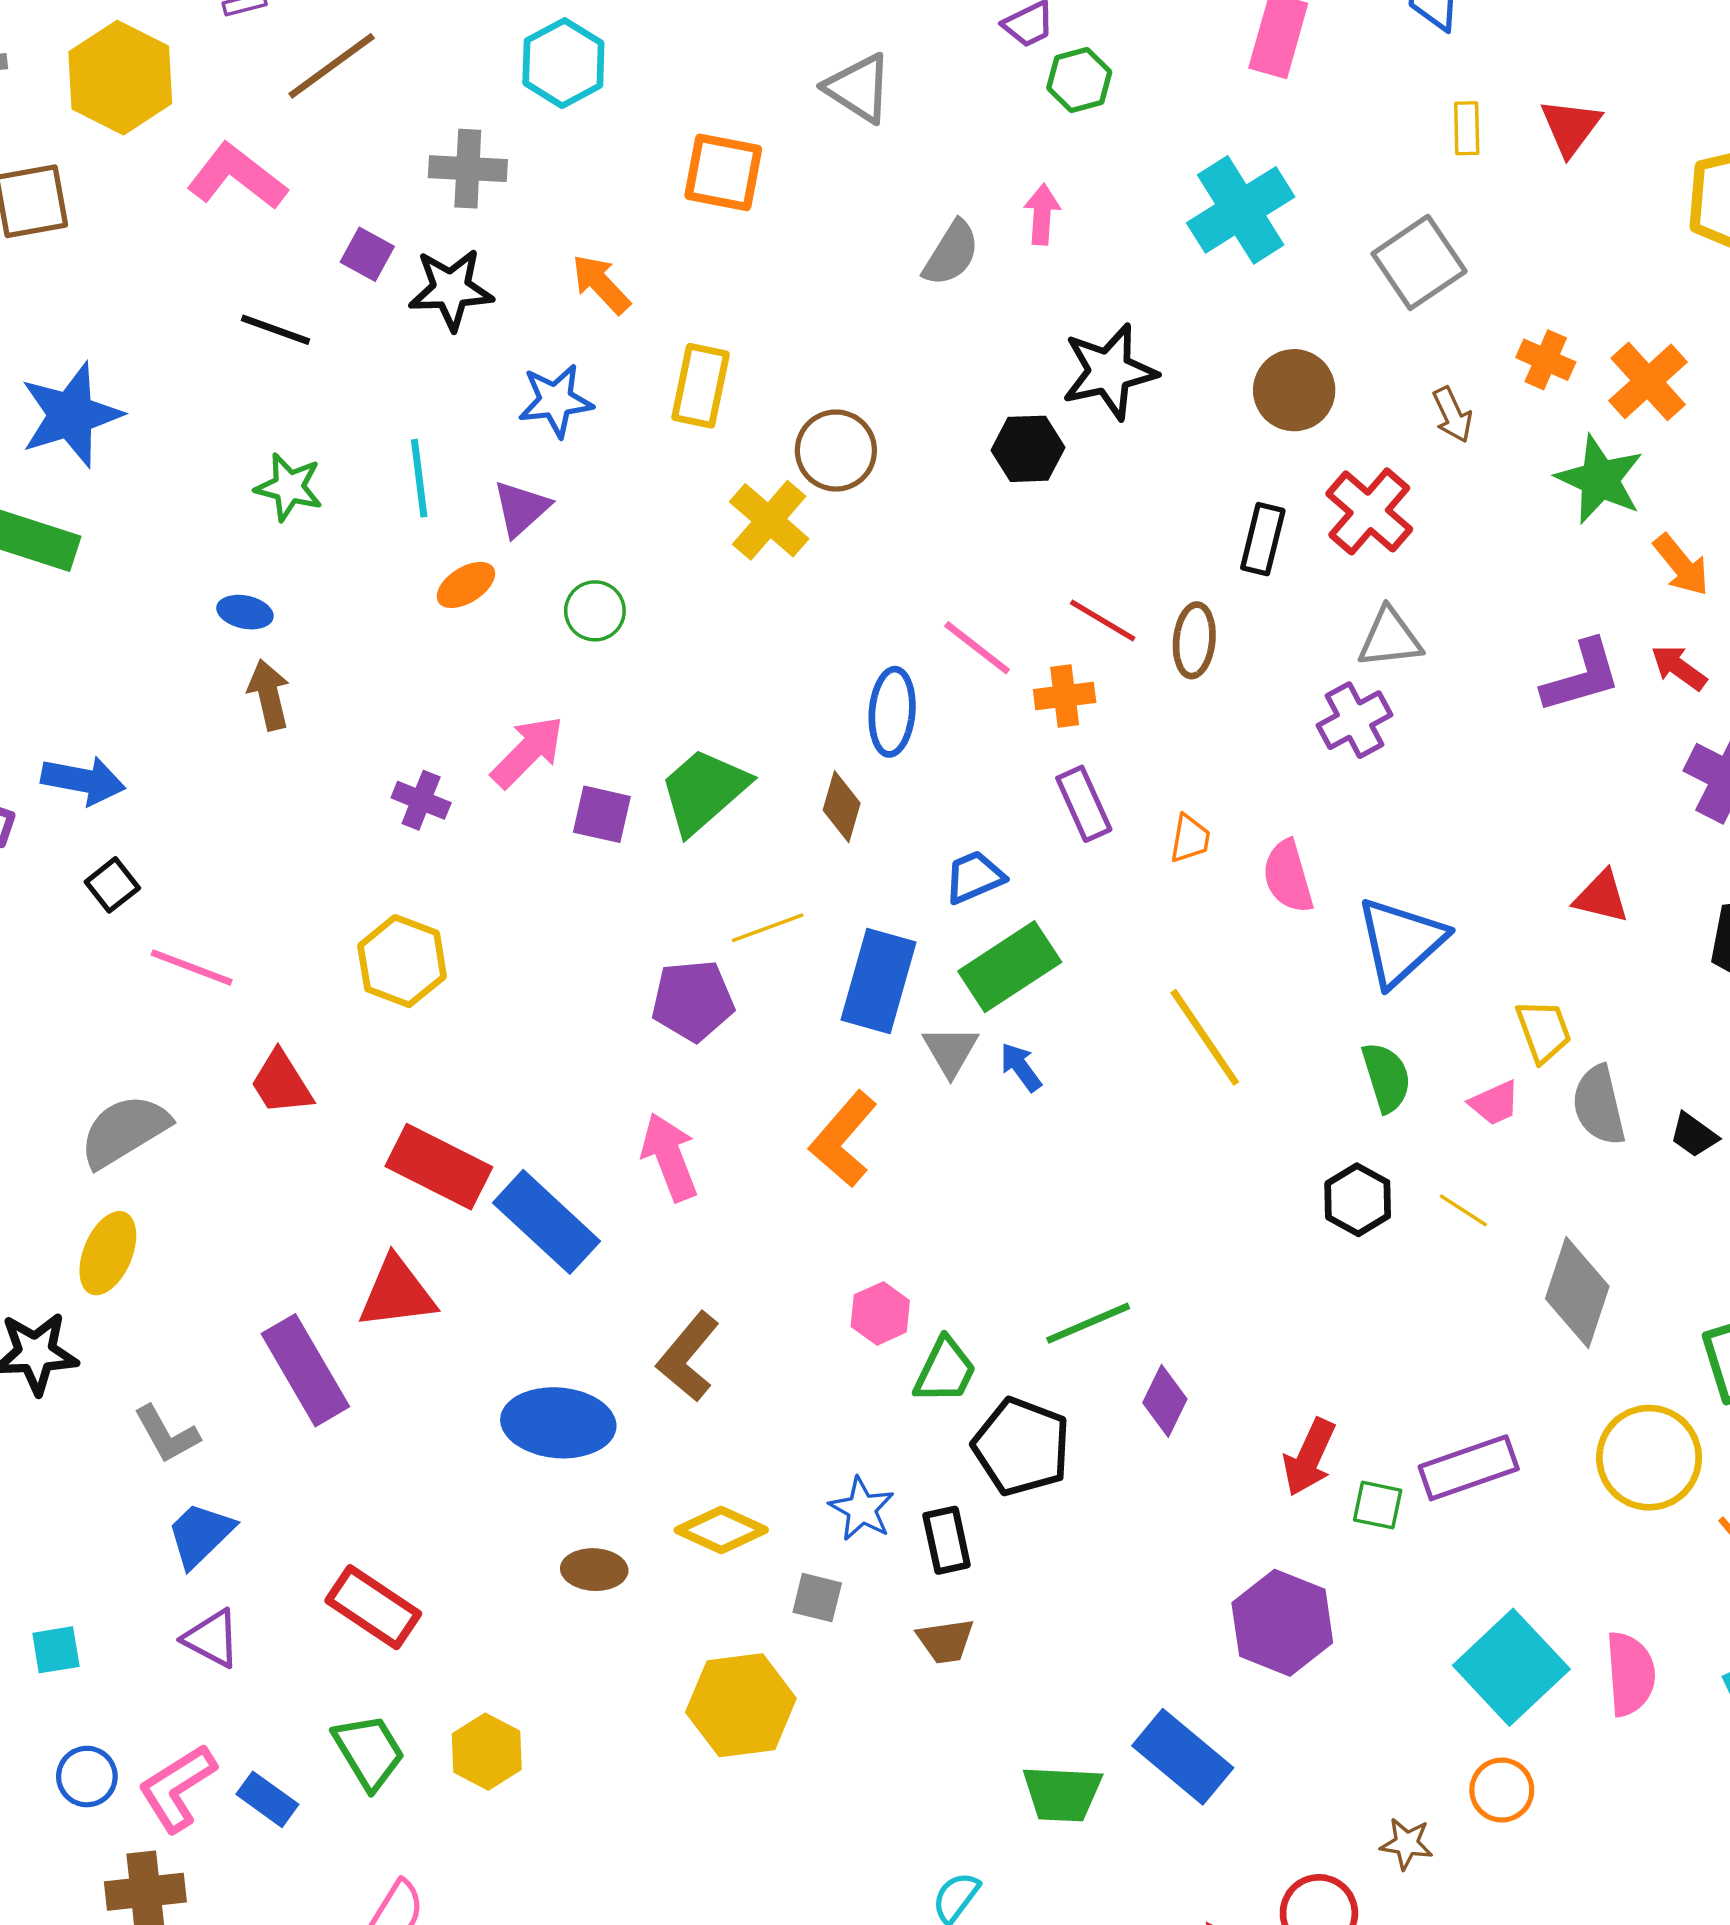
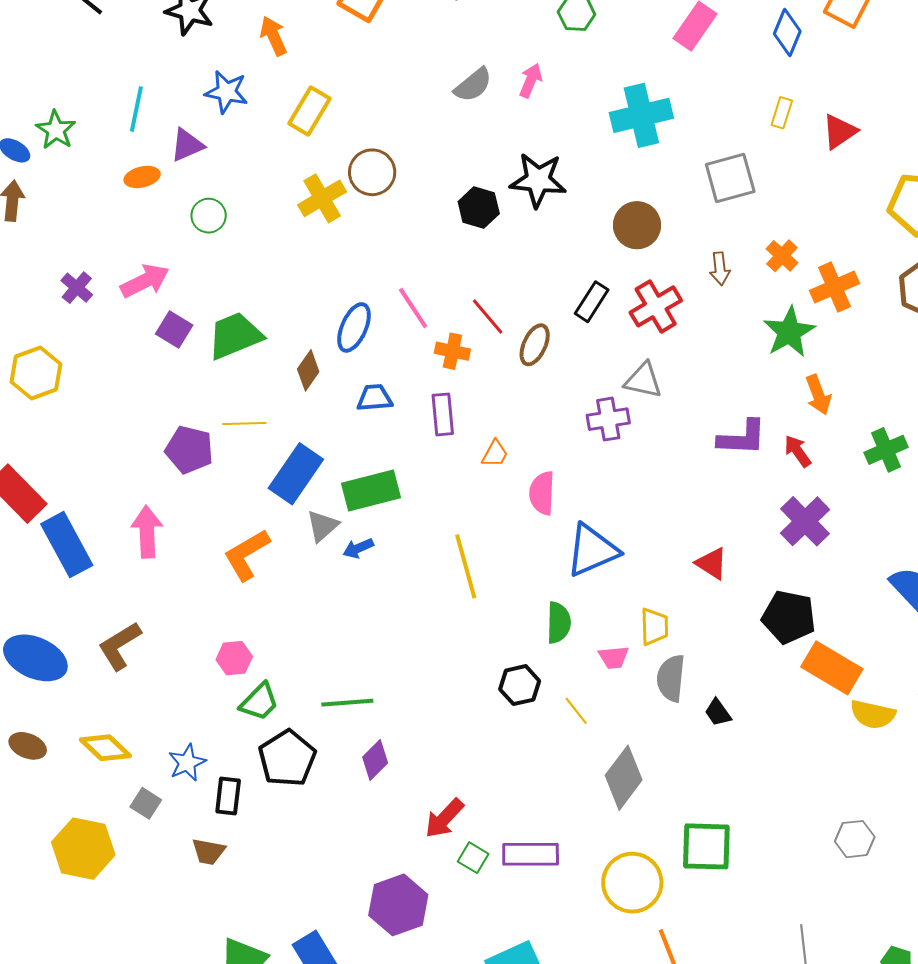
green star: (289, 487) -> (56, 130), moved
blue trapezoid: (974, 877) -> (375, 398), moved
blue arrow: (1021, 1067) -> (358, 548), turned -96

